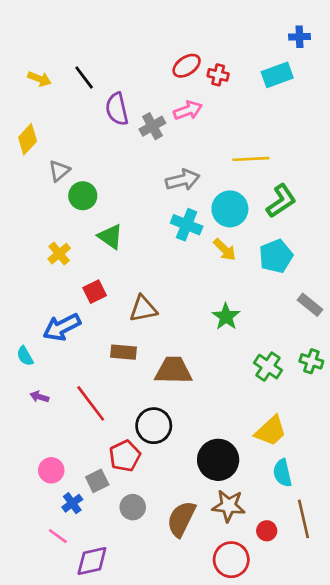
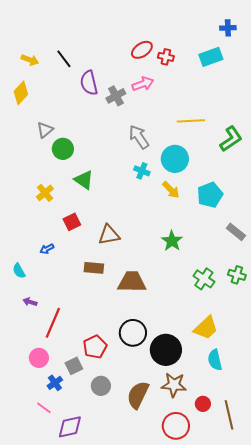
yellow diamond: (28, 139) -> (21, 93), moved
gray arrow: (183, 180) -> (139, 137), turned -110
green L-shape: (281, 201) -> (231, 139), moved
cyan cross: (187, 225) -> (142, 171), size x0.7
blue arrow: (62, 327) -> (47, 249), size x0.5
red line: (91, 403) -> (53, 323), moved, turned 60
black circle: (154, 426) -> (133, 333), moved
brown line: (303, 519) -> (229, 415), moved

